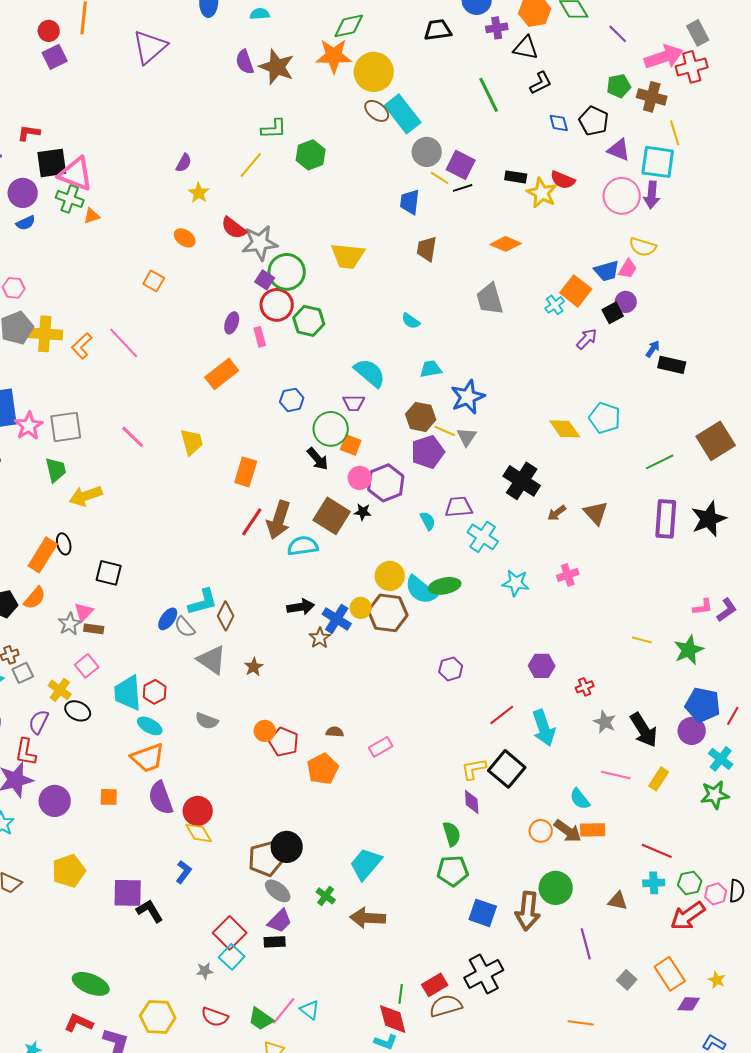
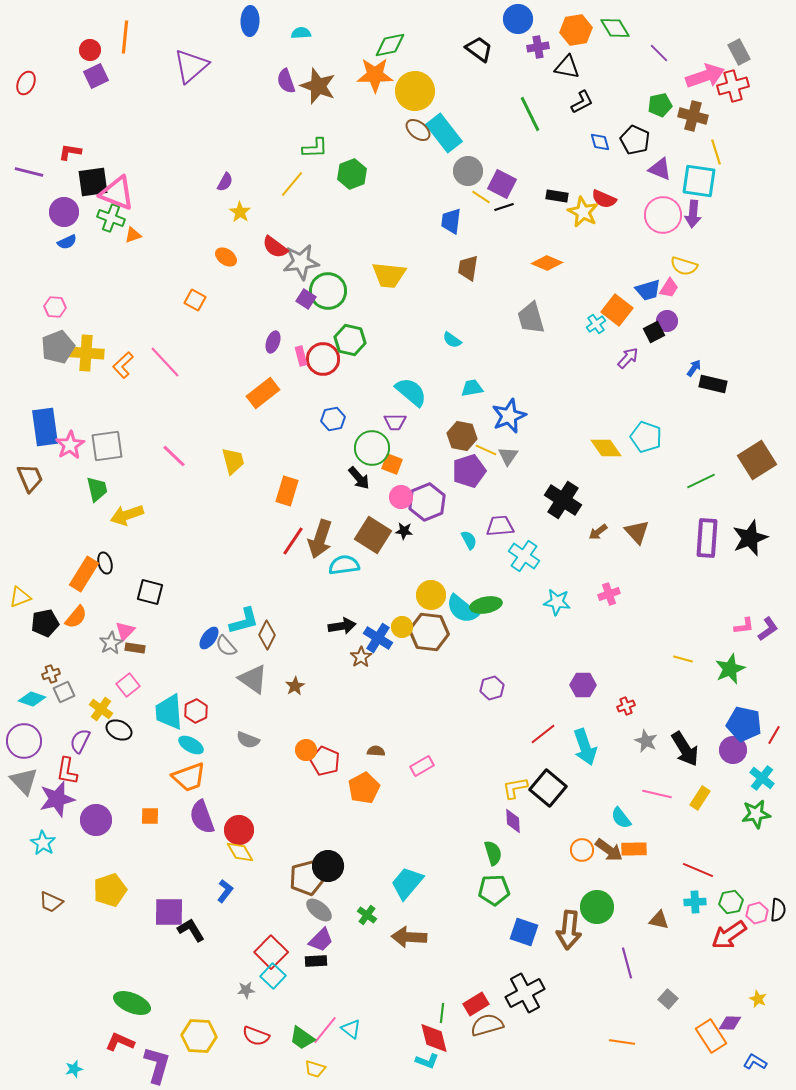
black trapezoid: (438, 30) -> (479, 49), turned 44
red circle: (277, 305) -> (323, 359), moved
orange rectangle: (670, 974) -> (711, 1036), moved

